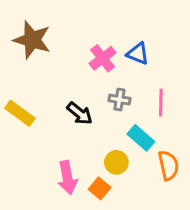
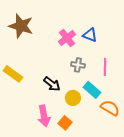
black arrow: (80, 113) -> (52, 84), moved
yellow circle: (116, 162) -> (73, 98), moved
orange semicircle: (168, 165) -> (110, 108), turned -48

